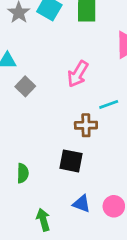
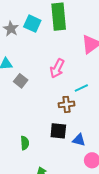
blue triangle: (82, 204) -> (79, 140), moved

